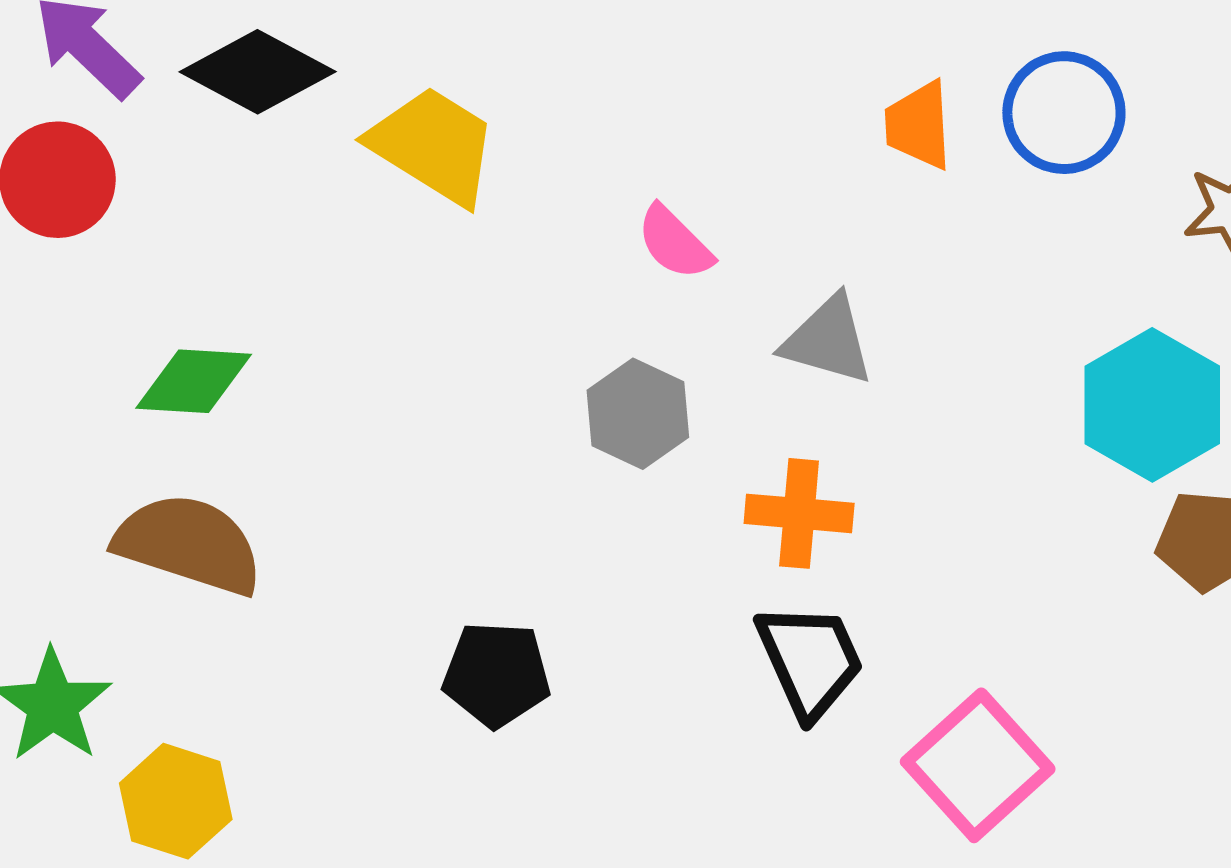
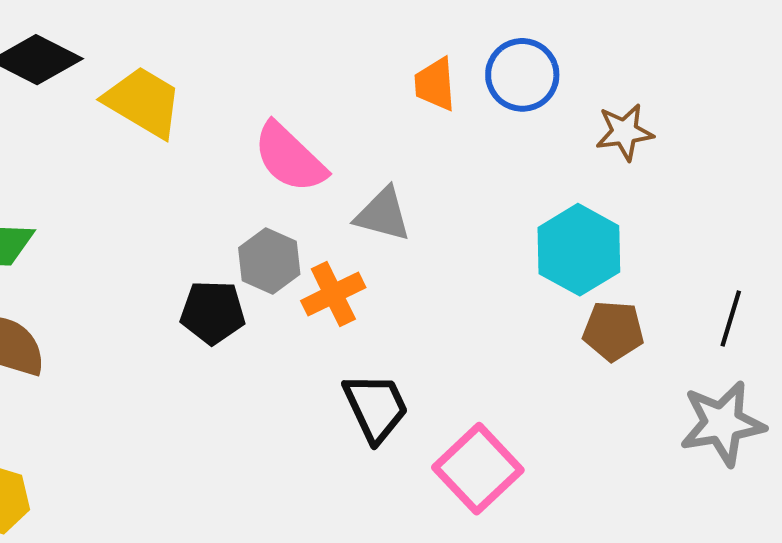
pink semicircle: (675, 243) -> (290, 158), size x1.6
orange cross: (799, 513) -> (333, 294), moved, turned -30
black pentagon: (497, 674) -> (213, 312), moved

